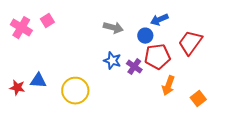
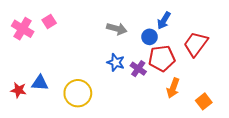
blue arrow: (159, 20) -> (164, 20), turned -36

